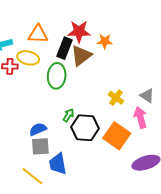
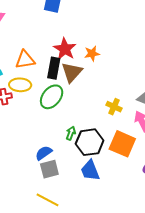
red star: (79, 32) -> (65, 49), turned -30
green ellipse: (57, 76) -> (52, 97), turned 45
blue trapezoid: (58, 164) -> (90, 170), moved

